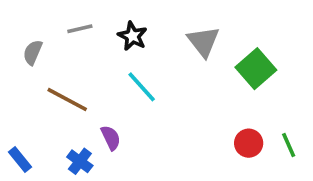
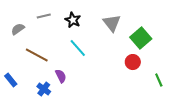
gray semicircle: (33, 52) -> (18, 29), turned 32
red circle: (249, 143) -> (133, 62), moved
blue rectangle: (20, 159) -> (11, 80), moved

